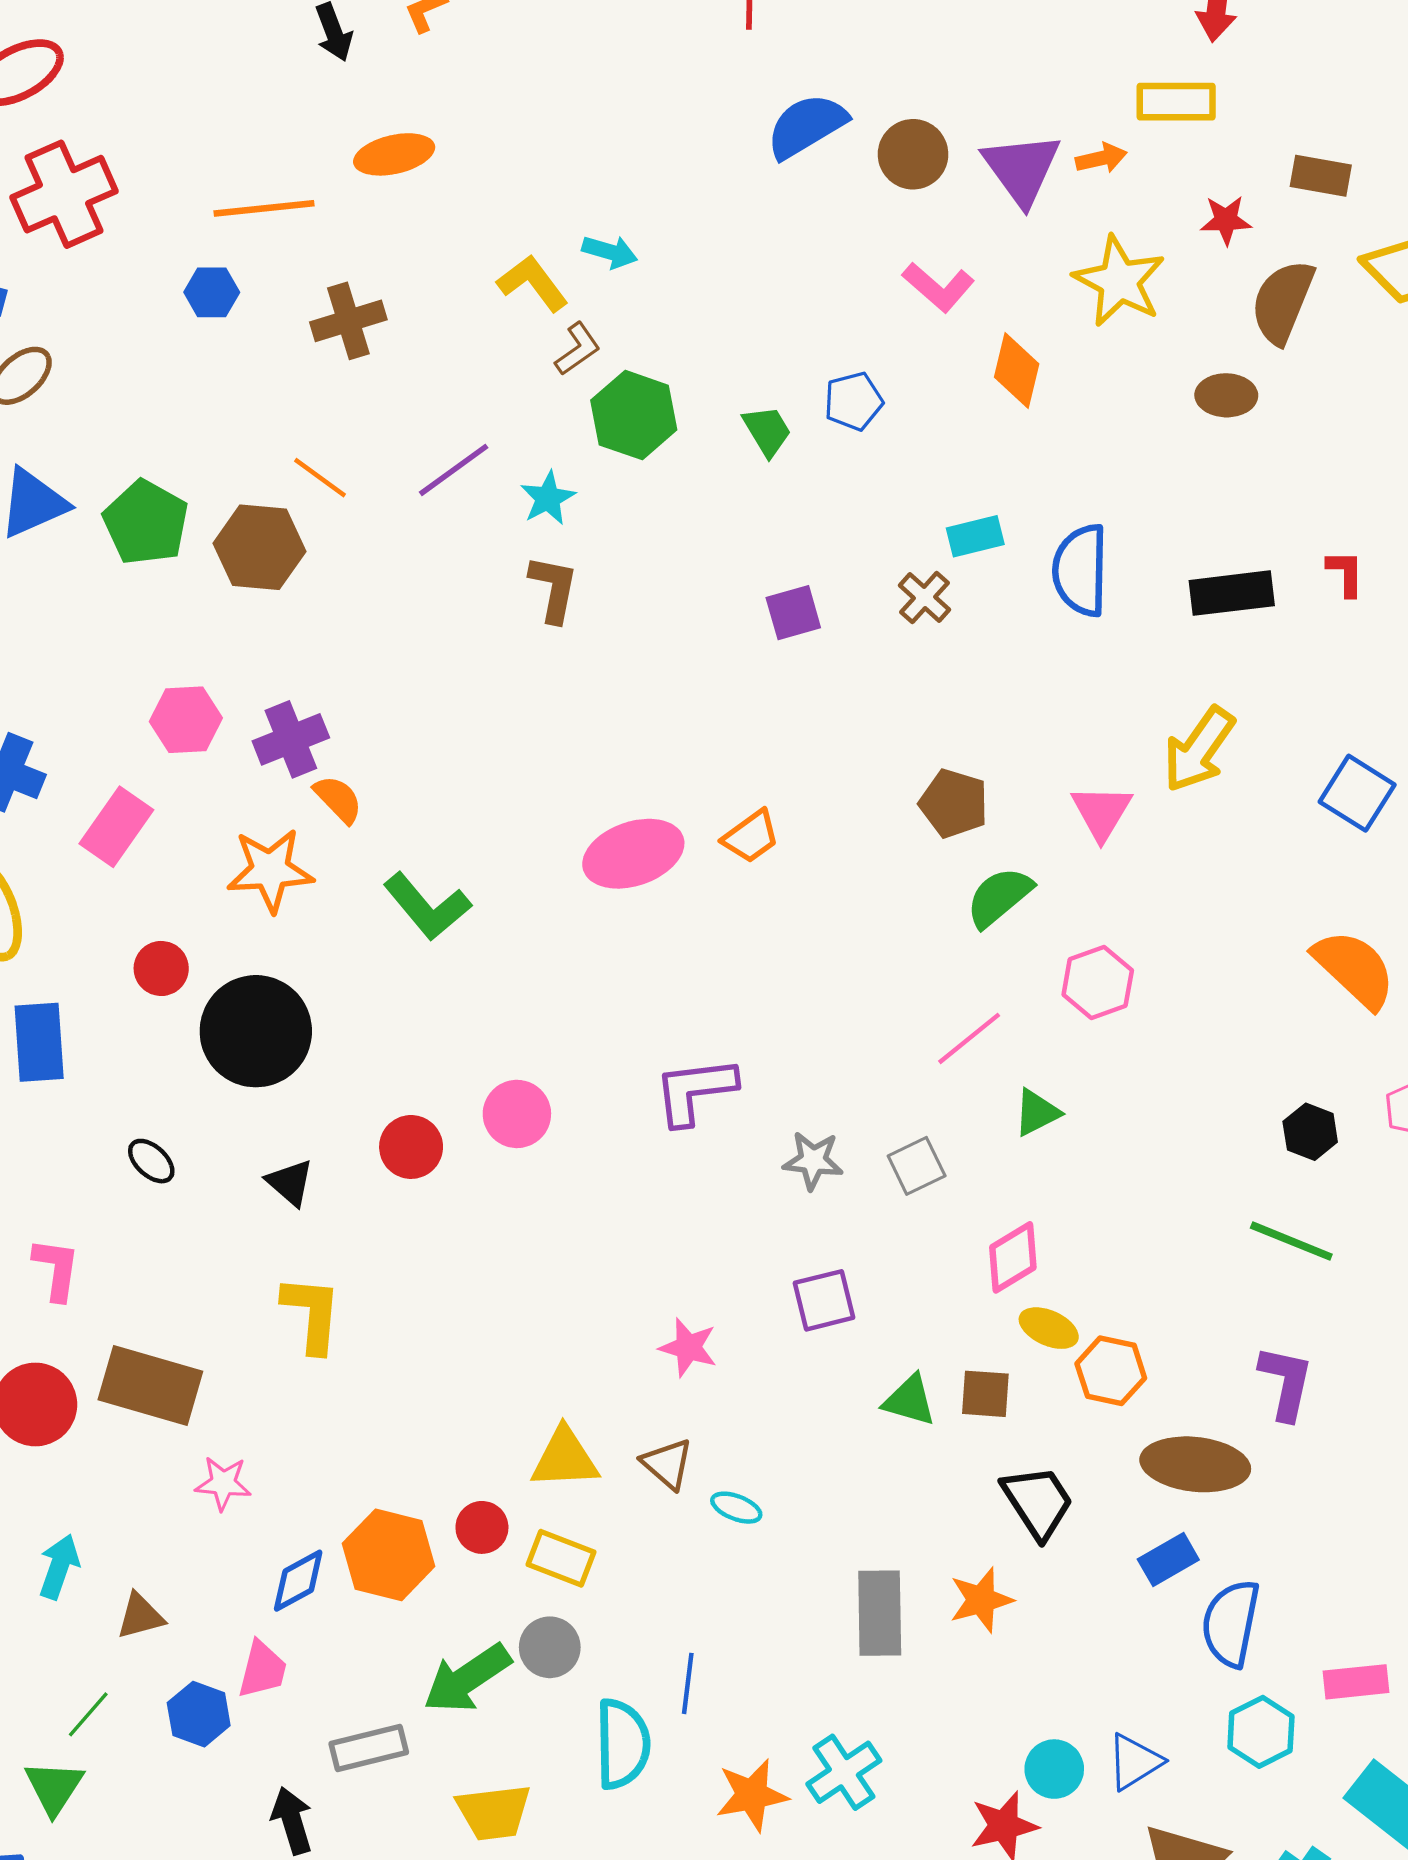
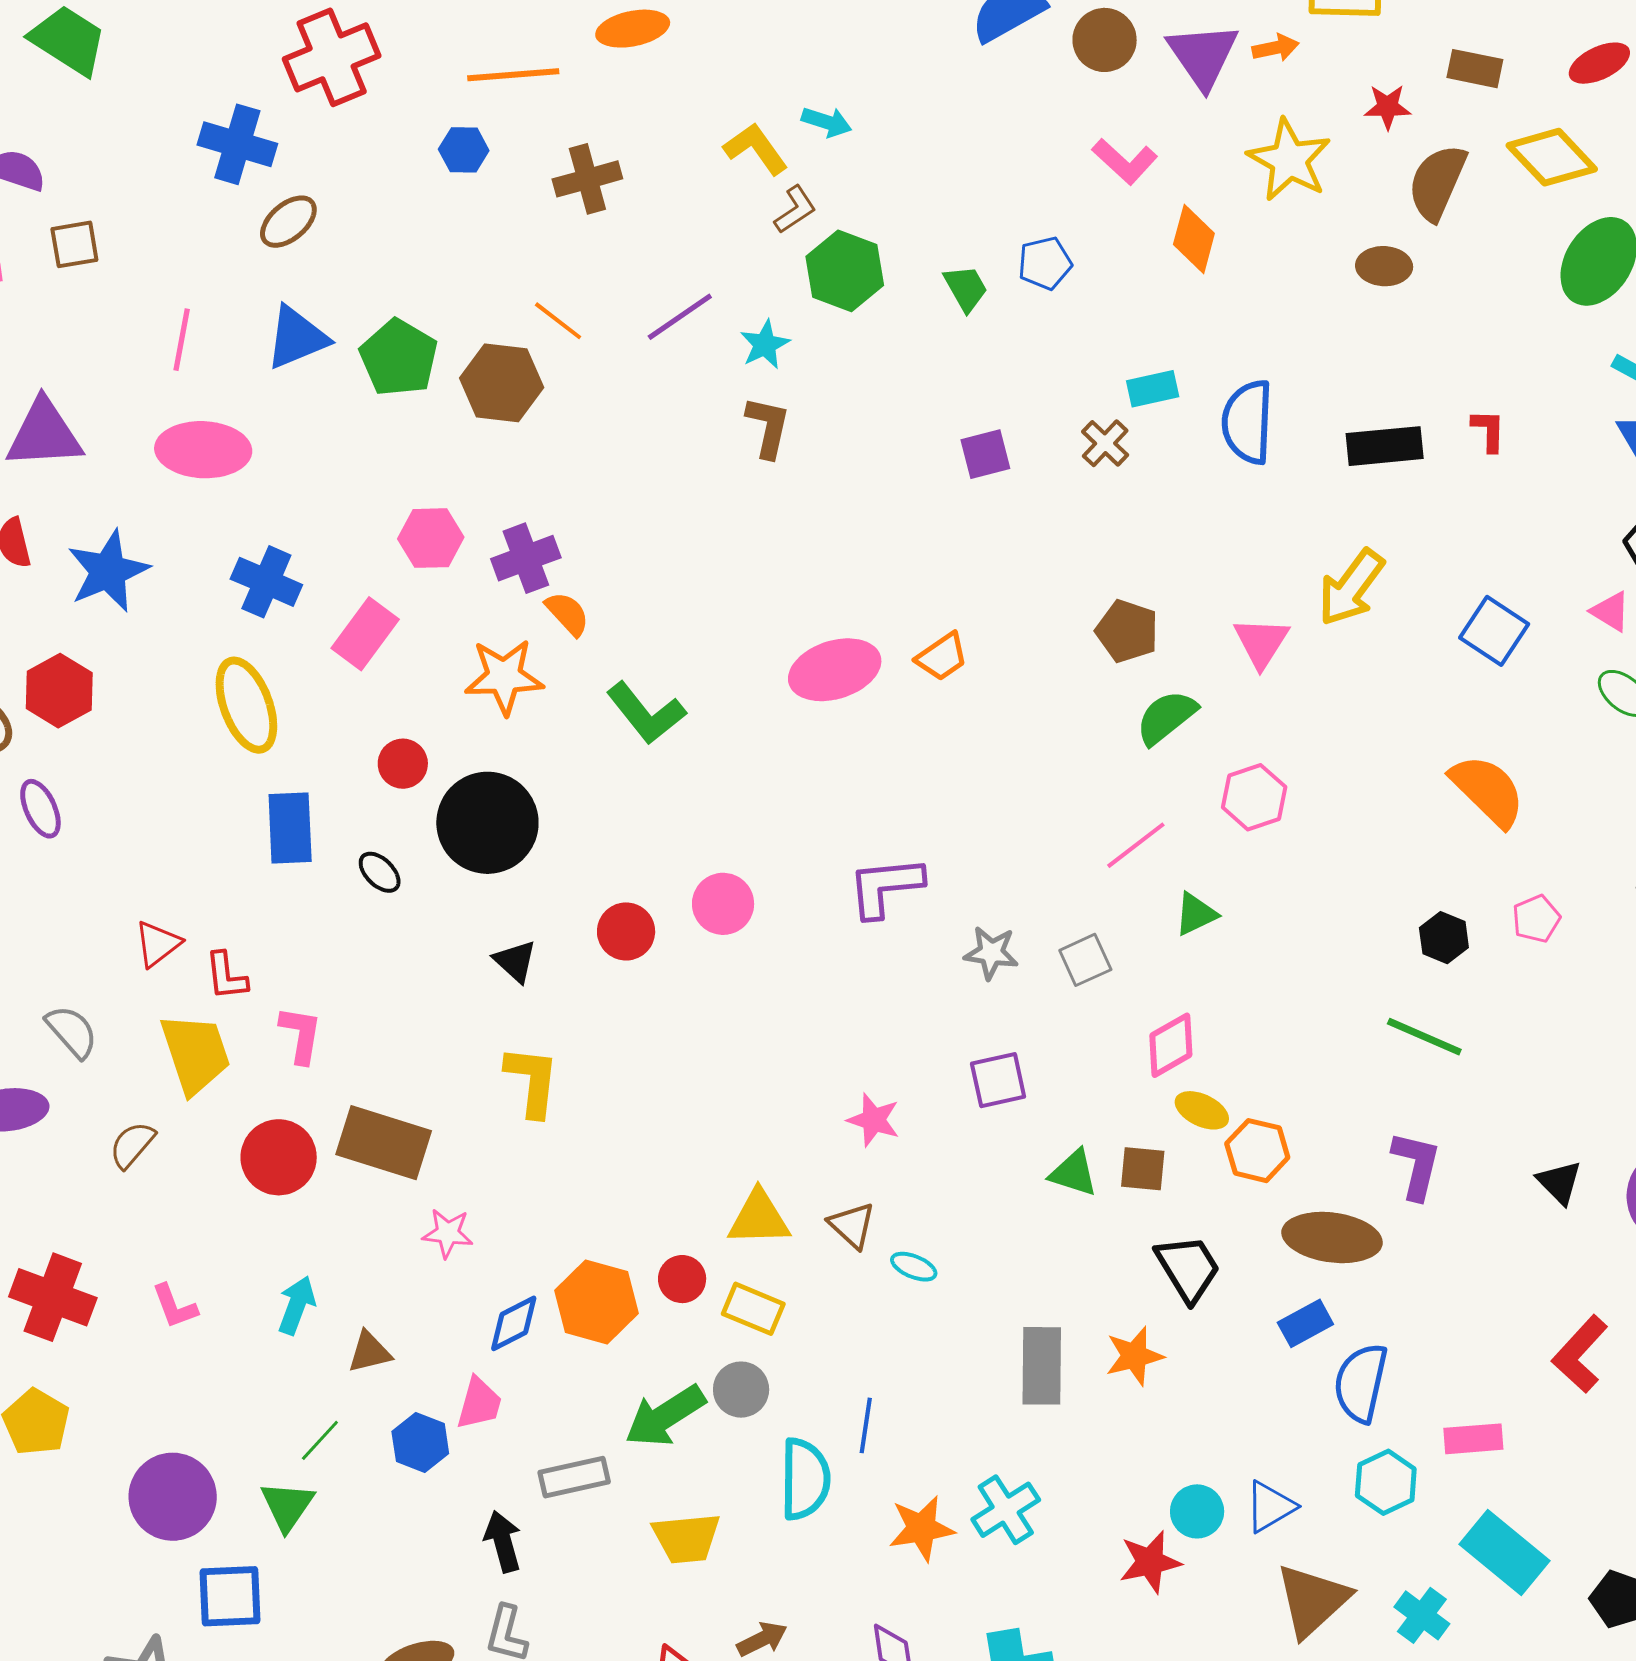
black ellipse: (151, 1161) -> (380, 872), moved

